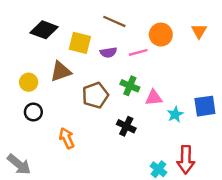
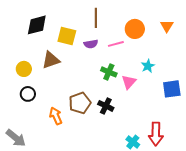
brown line: (114, 21) -> (96, 18), turned 66
black diamond: (44, 30) -> (37, 25), turned -35
brown pentagon: (95, 95) -> (80, 103), moved
pink triangle: (154, 98) -> (129, 82), turned -42
cyan star: (175, 114) -> (148, 66), moved

